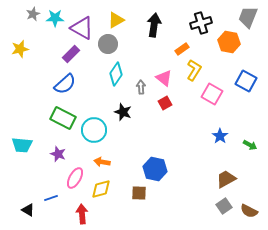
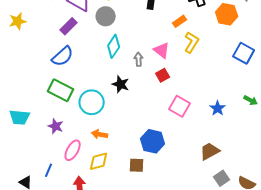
pink square: (212, 94) -> (180, 106), moved
green arrow: (250, 145) -> (251, 100), moved
brown trapezoid: (226, 179) -> (210, 151), moved
blue line: (51, 198) -> (49, 170), turned -48

